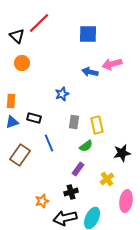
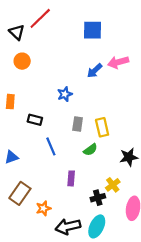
blue arrow: (90, 72) -> (95, 71), turned -56
blue triangle: (12, 122) -> (11, 157), moved
brown rectangle: (20, 155) -> (20, 193), moved
purple rectangle: (78, 169) -> (71, 178), moved, turned -32
black cross: (71, 192) -> (98, 198), moved

